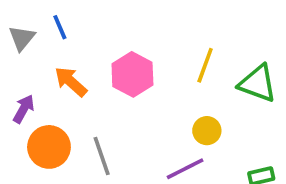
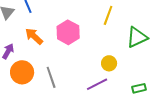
yellow line: (205, 65) -> (108, 15), moved
green triangle: (258, 83) -> (137, 37), turned -45

